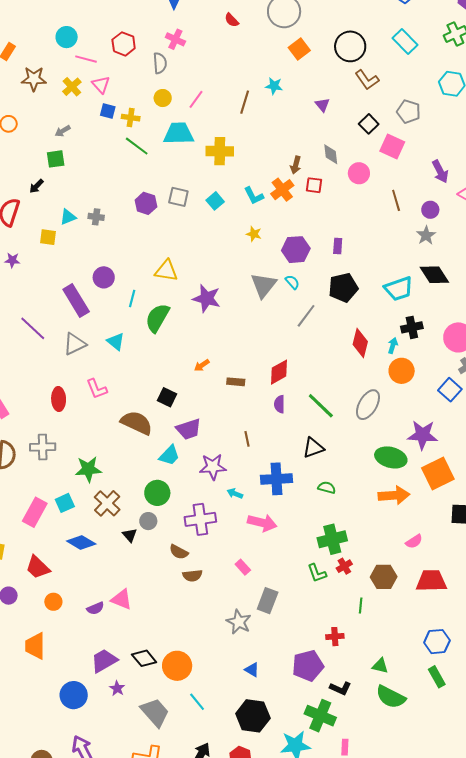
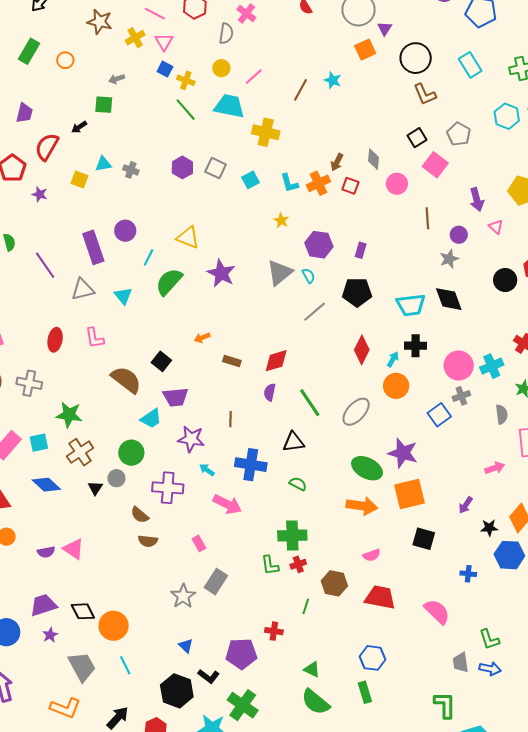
purple triangle: (322, 105) -> (385, 29), moved
black L-shape: (340, 688) -> (209, 676), moved

